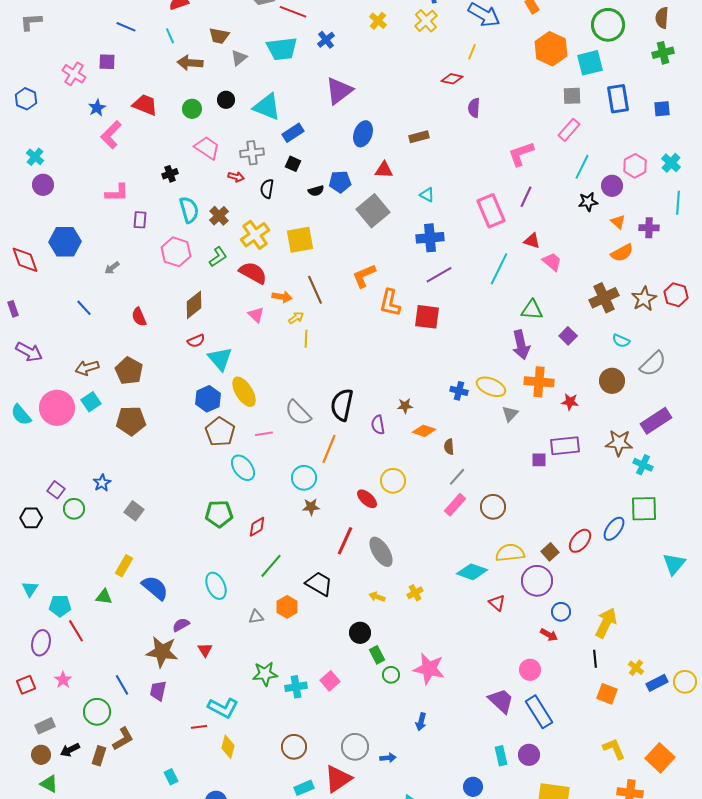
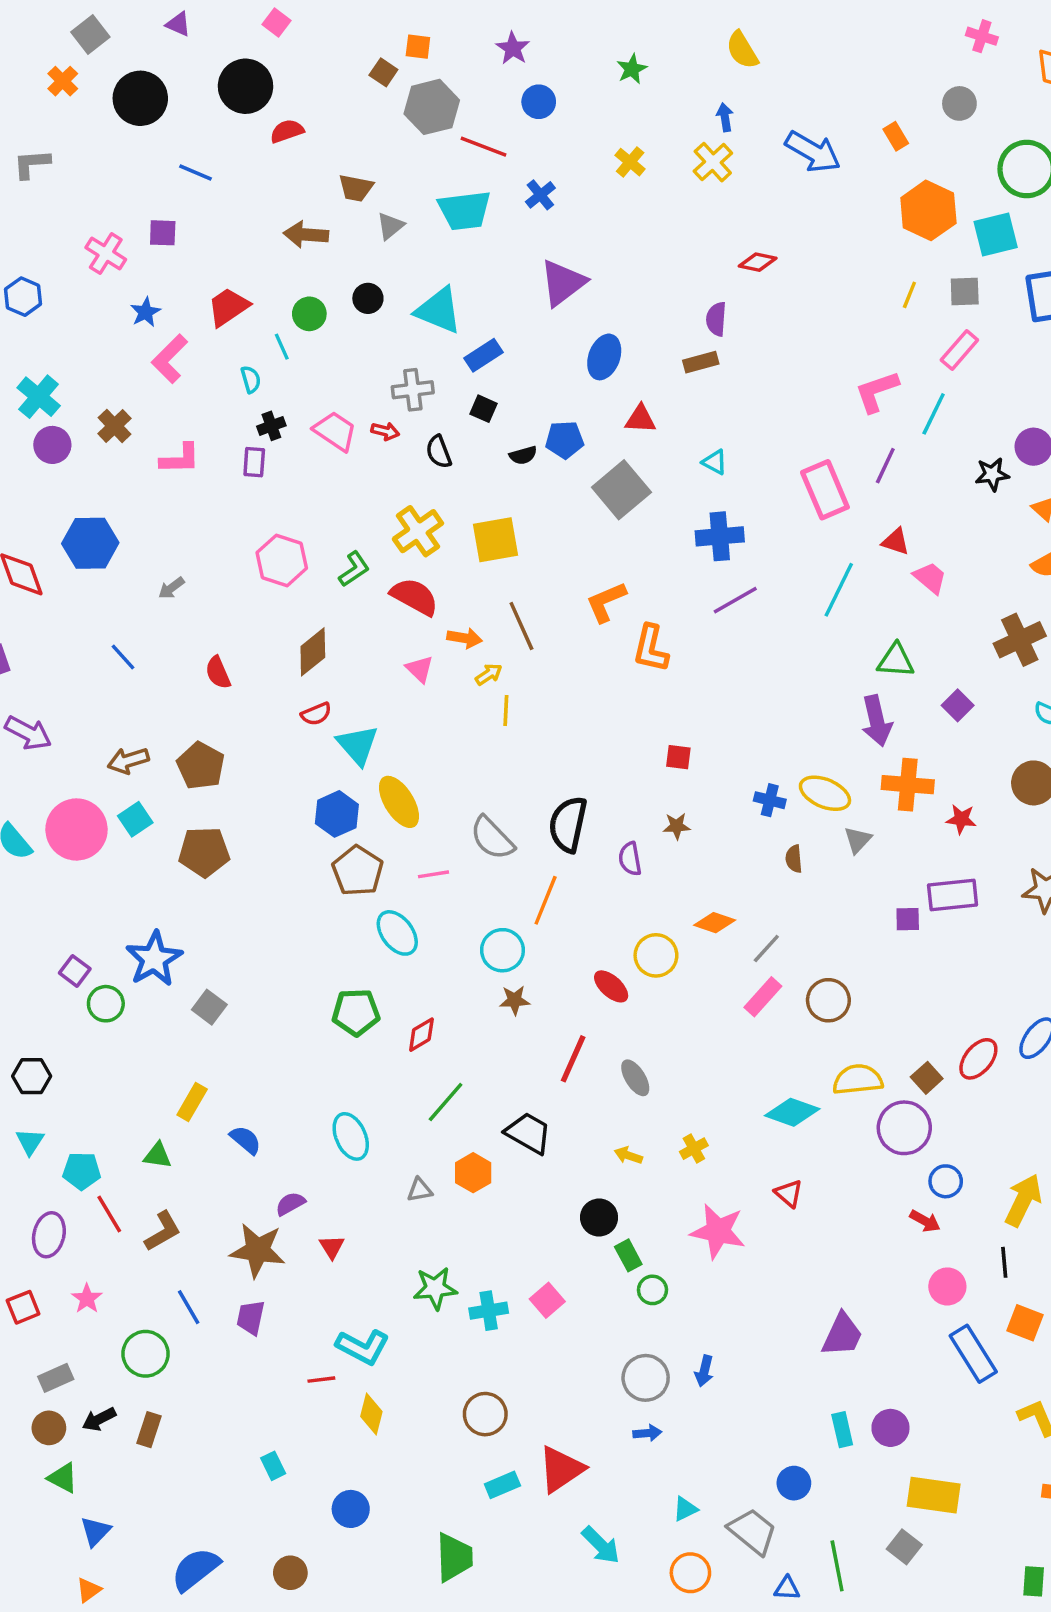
cyan line: (170, 36) -> (282, 347), moved
yellow line: (472, 52) -> (909, 295), moved
red trapezoid: (145, 105) -> (228, 307), turned -56
purple semicircle: (474, 108) -> (716, 319), moved
pink trapezoid: (207, 148) -> (335, 431), moved
cyan cross: (35, 157) -> (39, 397), size x1.4
cyan line: (582, 167) -> (934, 414), moved
black semicircle: (267, 189) -> (439, 452), turned -30
cyan semicircle: (189, 210) -> (251, 379), moved, size x0.6
brown cross: (219, 216) -> (114, 426), moved
purple rectangle: (140, 220) -> (254, 462), moved
red square: (427, 317) -> (678, 757), moved, size x0.6
orange diamond: (424, 431) -> (715, 923), moved
brown semicircle: (449, 447) -> (794, 859), moved
blue star: (102, 483) -> (154, 959), size x1.8
black hexagon: (31, 518) -> (32, 1076), moved
gray ellipse: (381, 552) -> (635, 1078), size x0.7
blue semicircle: (155, 588) -> (246, 1140), size x0.7
red triangle: (497, 603) -> (789, 1193), moved
pink star: (429, 669) -> (718, 1231), moved
pink circle: (530, 670) -> (947, 1286), moved
purple trapezoid: (501, 701) -> (842, 1335), turned 72
blue rectangle: (539, 712) -> (973, 1354), moved
brown L-shape: (123, 739) -> (163, 1231), moved
gray circle: (355, 747) -> (646, 1378), moved

